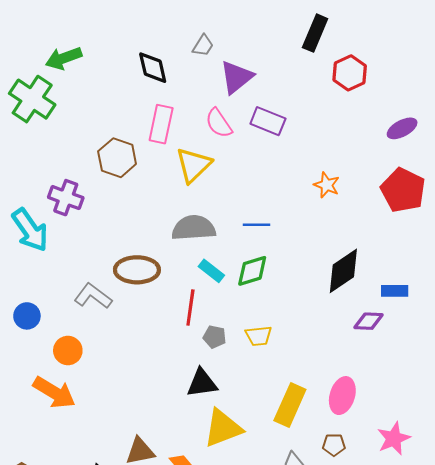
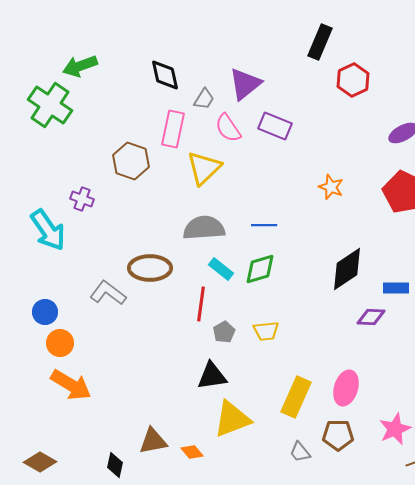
gray trapezoid: (203, 46) -> (204, 99), moved
purple cross: (66, 198) -> (82, 199), size x0.7
gray pentagon: (215, 337) -> (224, 332), turned 30
orange circle: (68, 351) -> (60, 343), moved
brown pentagon: (334, 445) -> (338, 435), size x1.4

